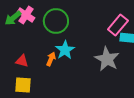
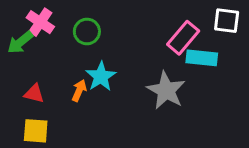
green arrow: (13, 18) -> (20, 42), moved
green circle: (56, 21) -> (87, 31), size x0.7

